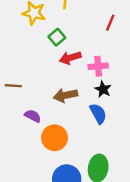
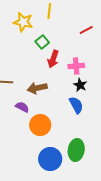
red line: (110, 23) -> (86, 30), turned 40
red arrow: (70, 58) -> (53, 59), turned -54
brown arrow: (65, 95) -> (37, 88), moved

